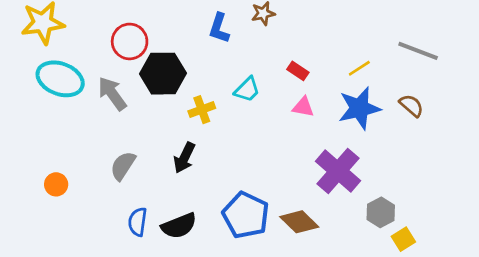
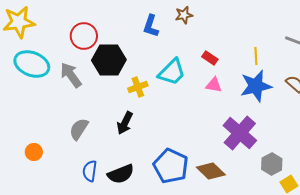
yellow line: (359, 68) -> (256, 56), turned -60
cyan trapezoid: (247, 90) -> (172, 72), size x1.4
orange circle: (56, 184) -> (34, 152), moved

